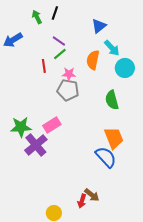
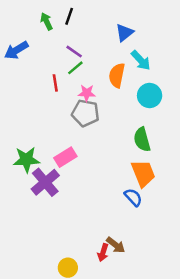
cyan circle: (125, 68) -> (150, 96), moved
green semicircle: (112, 100) -> (142, 139), moved
blue semicircle: (106, 157) -> (133, 197), size x0.7

